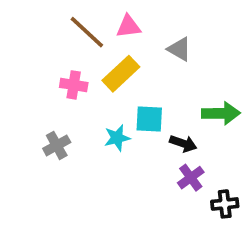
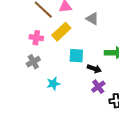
cyan star: (117, 138) -> (53, 84), moved
gray cross: (57, 145) -> (33, 62), moved

